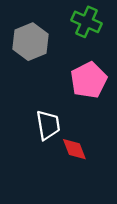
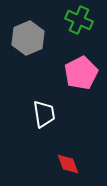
red diamond: (74, 149) -> (68, 164), moved

